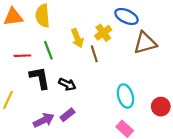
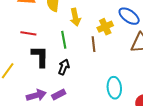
yellow arrow: (77, 38) -> (75, 17), moved
green line: (48, 50) -> (64, 40), moved
black arrow: (67, 84) -> (64, 67), turned -105

